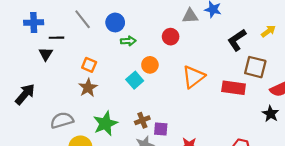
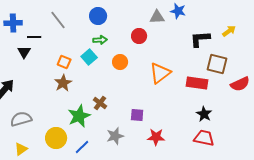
blue circle: (115, 22) -> (98, 16), moved
black L-shape: (237, 40) -> (200, 39), turned 30
cyan square: (135, 80) -> (89, 57), moved
black star: (271, 114) -> (204, 114), moved
gray semicircle: (62, 120) -> (21, 119), moved
brown cross: (142, 120) -> (100, 103), moved, turned -32
purple square: (161, 129) -> (137, 115), moved

